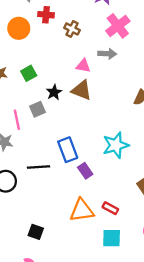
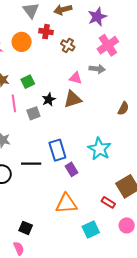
brown triangle: (81, 90) -> (73, 99), turned -42
pink line: (17, 120) -> (14, 103), moved
cyan star: (116, 145) -> (99, 149), turned -30
red rectangle: (110, 208) -> (108, 202), moved
black square: (36, 232) -> (26, 228), moved
cyan square: (112, 238) -> (91, 229), turned -30

